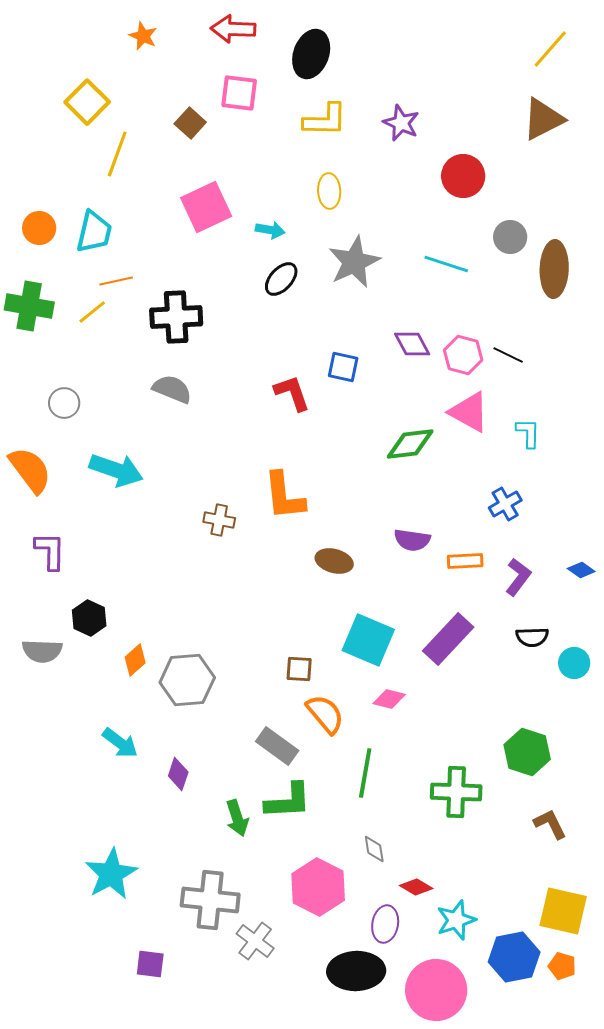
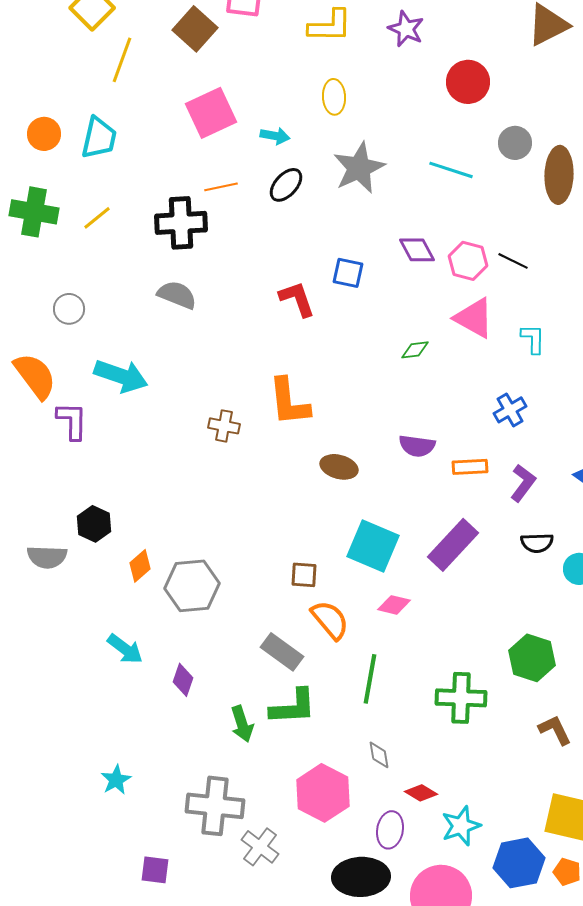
brown square: (190, 123) -> (195, 29), size x1.4
orange line: (116, 281) -> (221, 187), moved
green diamond: (410, 444) -> (415, 350), size x0.6
purple L-shape: (50, 551) -> (72, 421), moved
cyan star: (111, 874) -> (116, 780), size x0.6

